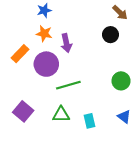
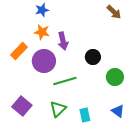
black circle: (110, 35) -> (93, 57), moved
green triangle: (61, 115) -> (58, 109), turned -42

